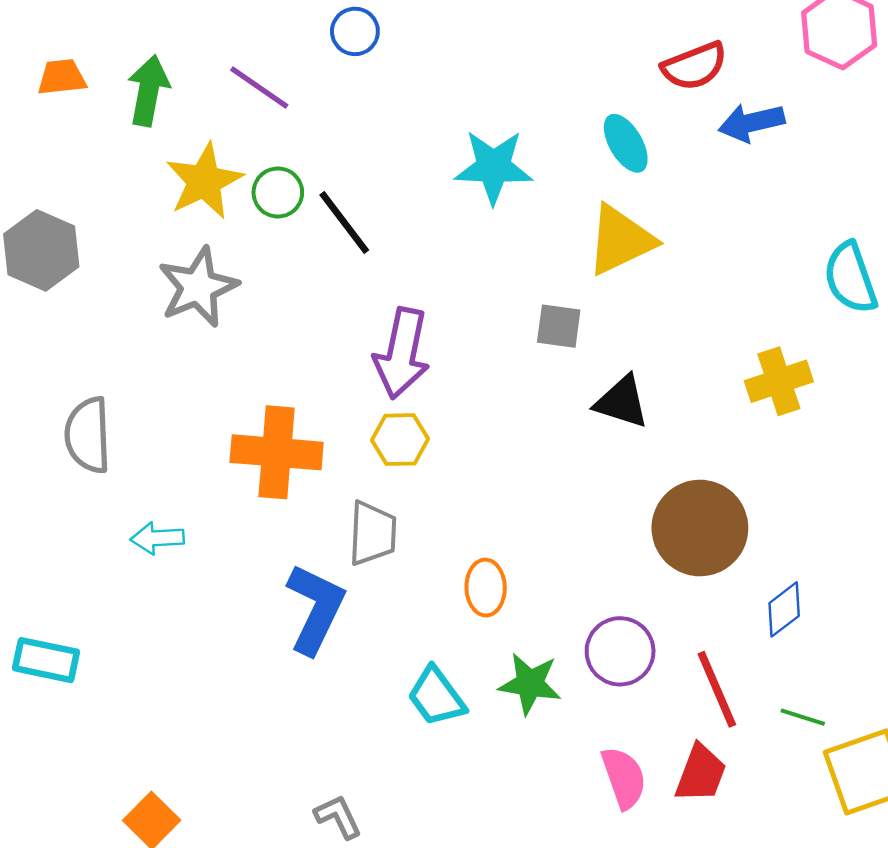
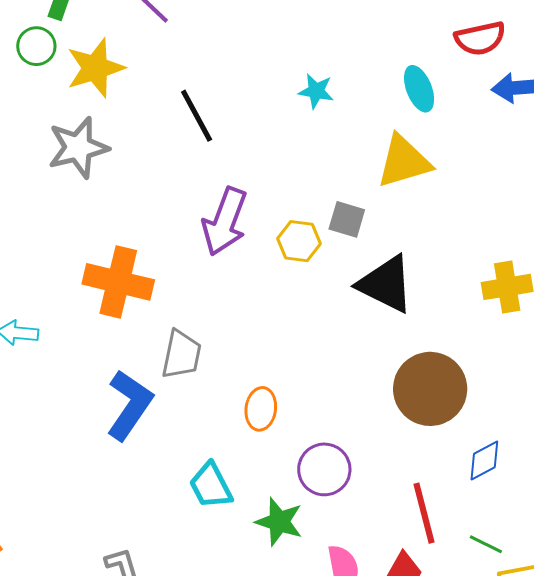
cyan star: (494, 167) -> (316, 91), size x0.6
green circle: (278, 192) -> (36, 46), moved
black triangle: (622, 402) -> (386, 284), size x1.4
yellow hexagon: (400, 440) -> (299, 241), moved
purple circle: (620, 651) -> (324, 469), moved
green star: (530, 684) -> (279, 522), moved

